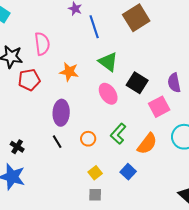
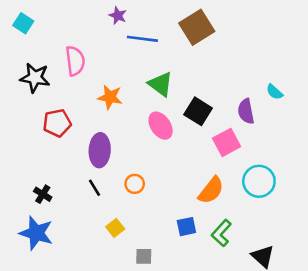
blue line: (94, 27) -> (142, 39), turned -65
red pentagon: (29, 80) -> (57, 123), moved
green L-shape: (118, 134) -> (221, 233), moved
blue square: (128, 172) -> (186, 227), turned 35
yellow square: (95, 173) -> (115, 228), moved

